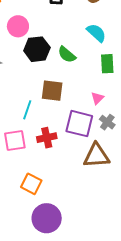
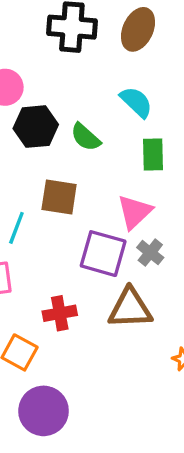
pink triangle: (97, 98) -> (135, 212), size x1.6
red cross: (47, 138) -> (60, 313), moved

